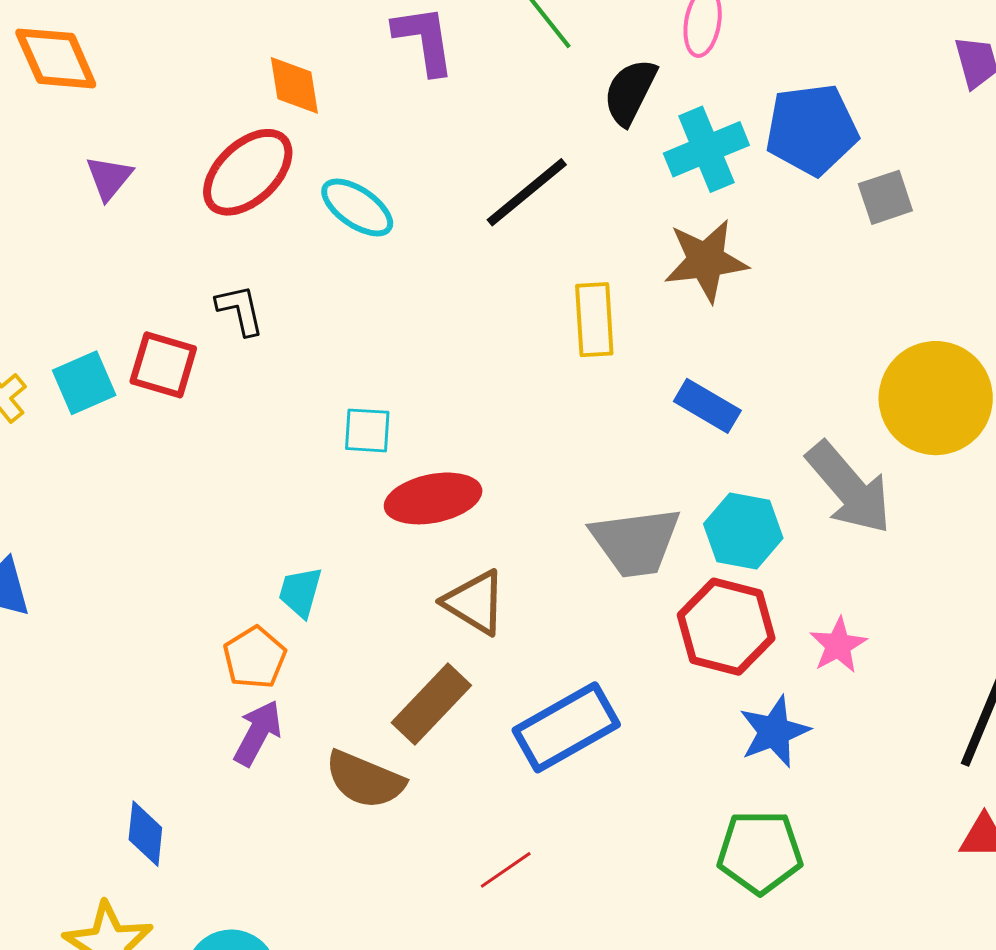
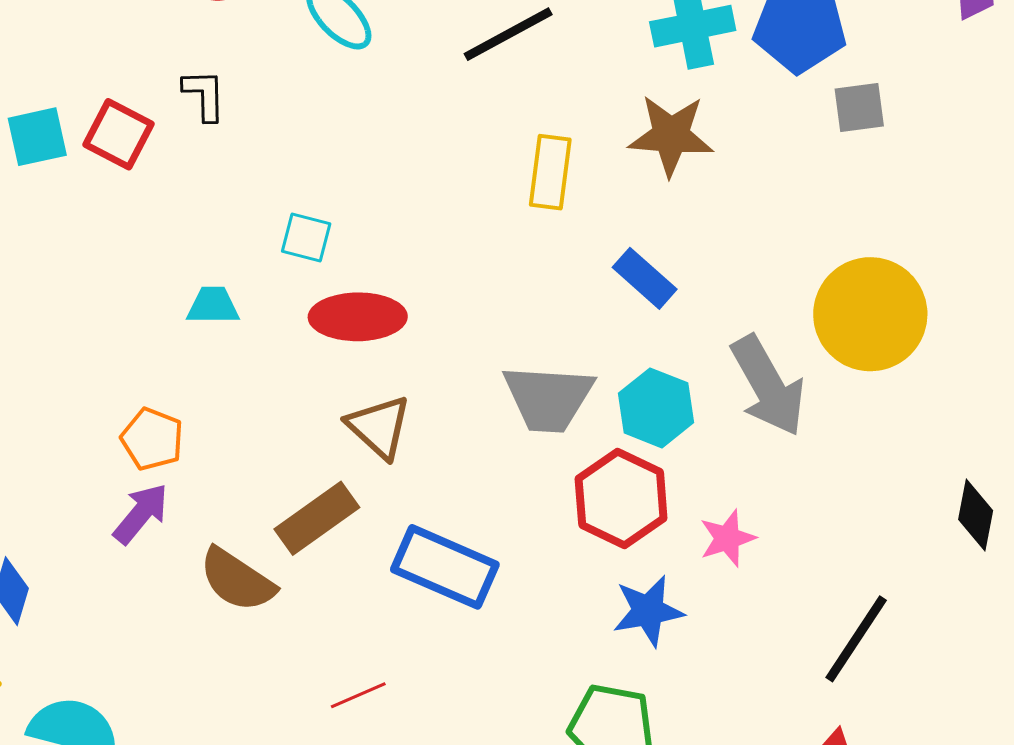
cyan trapezoid: (300, 592) -> (213, 306), moved, turned 64
orange pentagon: (255, 658) -> (152, 439), turned -30
blue rectangle: (566, 727) -> (445, 567), turned 42

